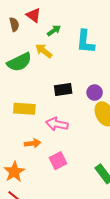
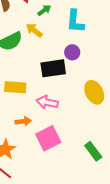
black rectangle: (63, 89) -> (53, 68), size x1.4
purple circle: (95, 93) -> (72, 52), moved
pink square: (58, 161) -> (48, 138), size x1.4

